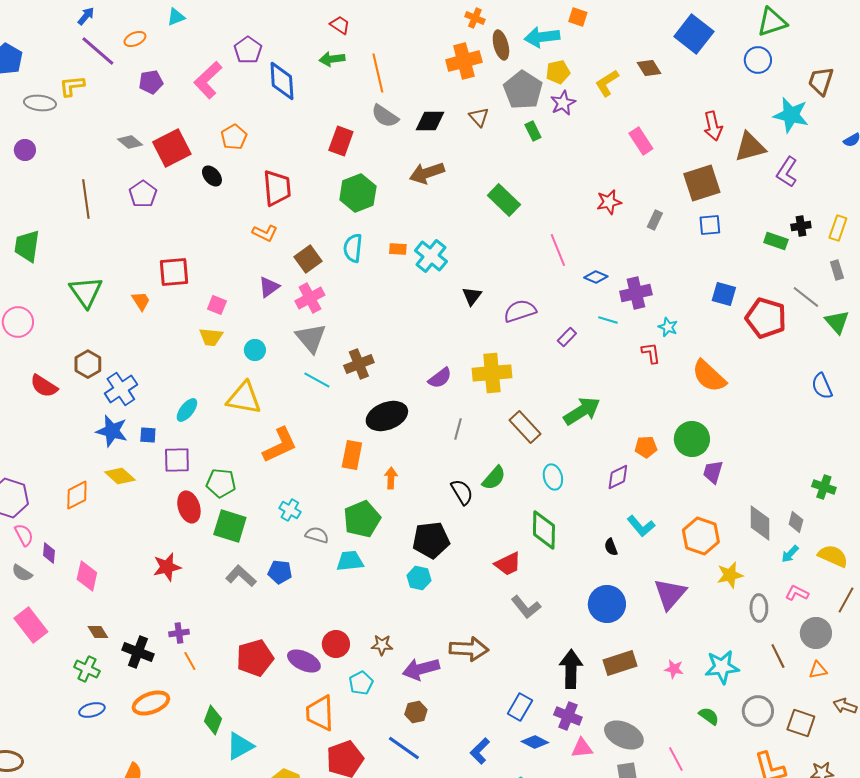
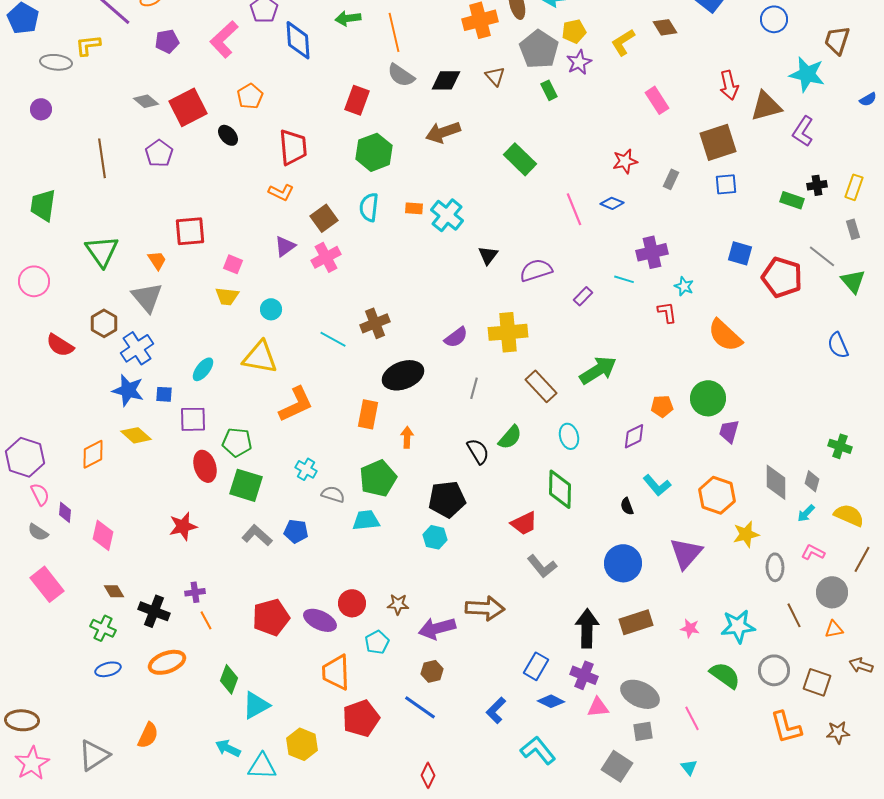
blue diamond: (596, 277) -> (612, 203), moved
gray triangle: (311, 338) -> (147, 297), moved
green semicircle: (709, 716) -> (725, 675), size x1.5

